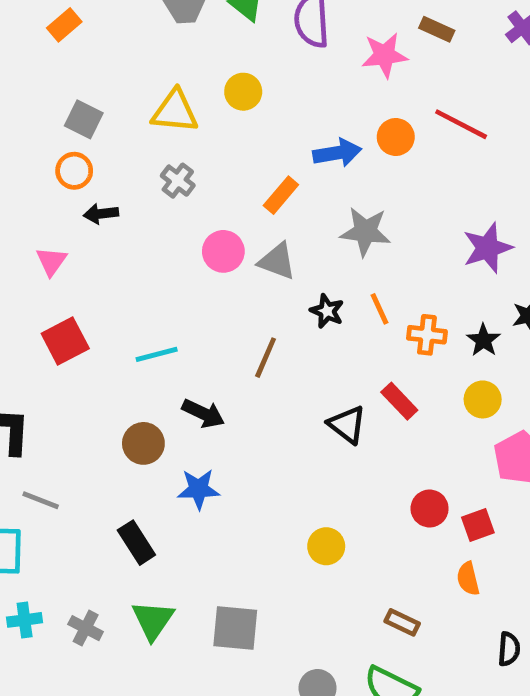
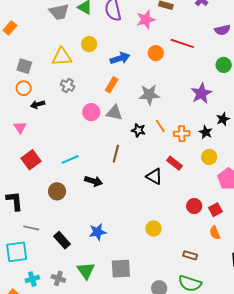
blue arrow: (337, 153) -> (120, 58), moved
brown circle: (143, 443) -> (57, 191), moved
blue star: (199, 489) -> (98, 232), moved
black rectangle: (136, 543) -> (62, 240), moved

